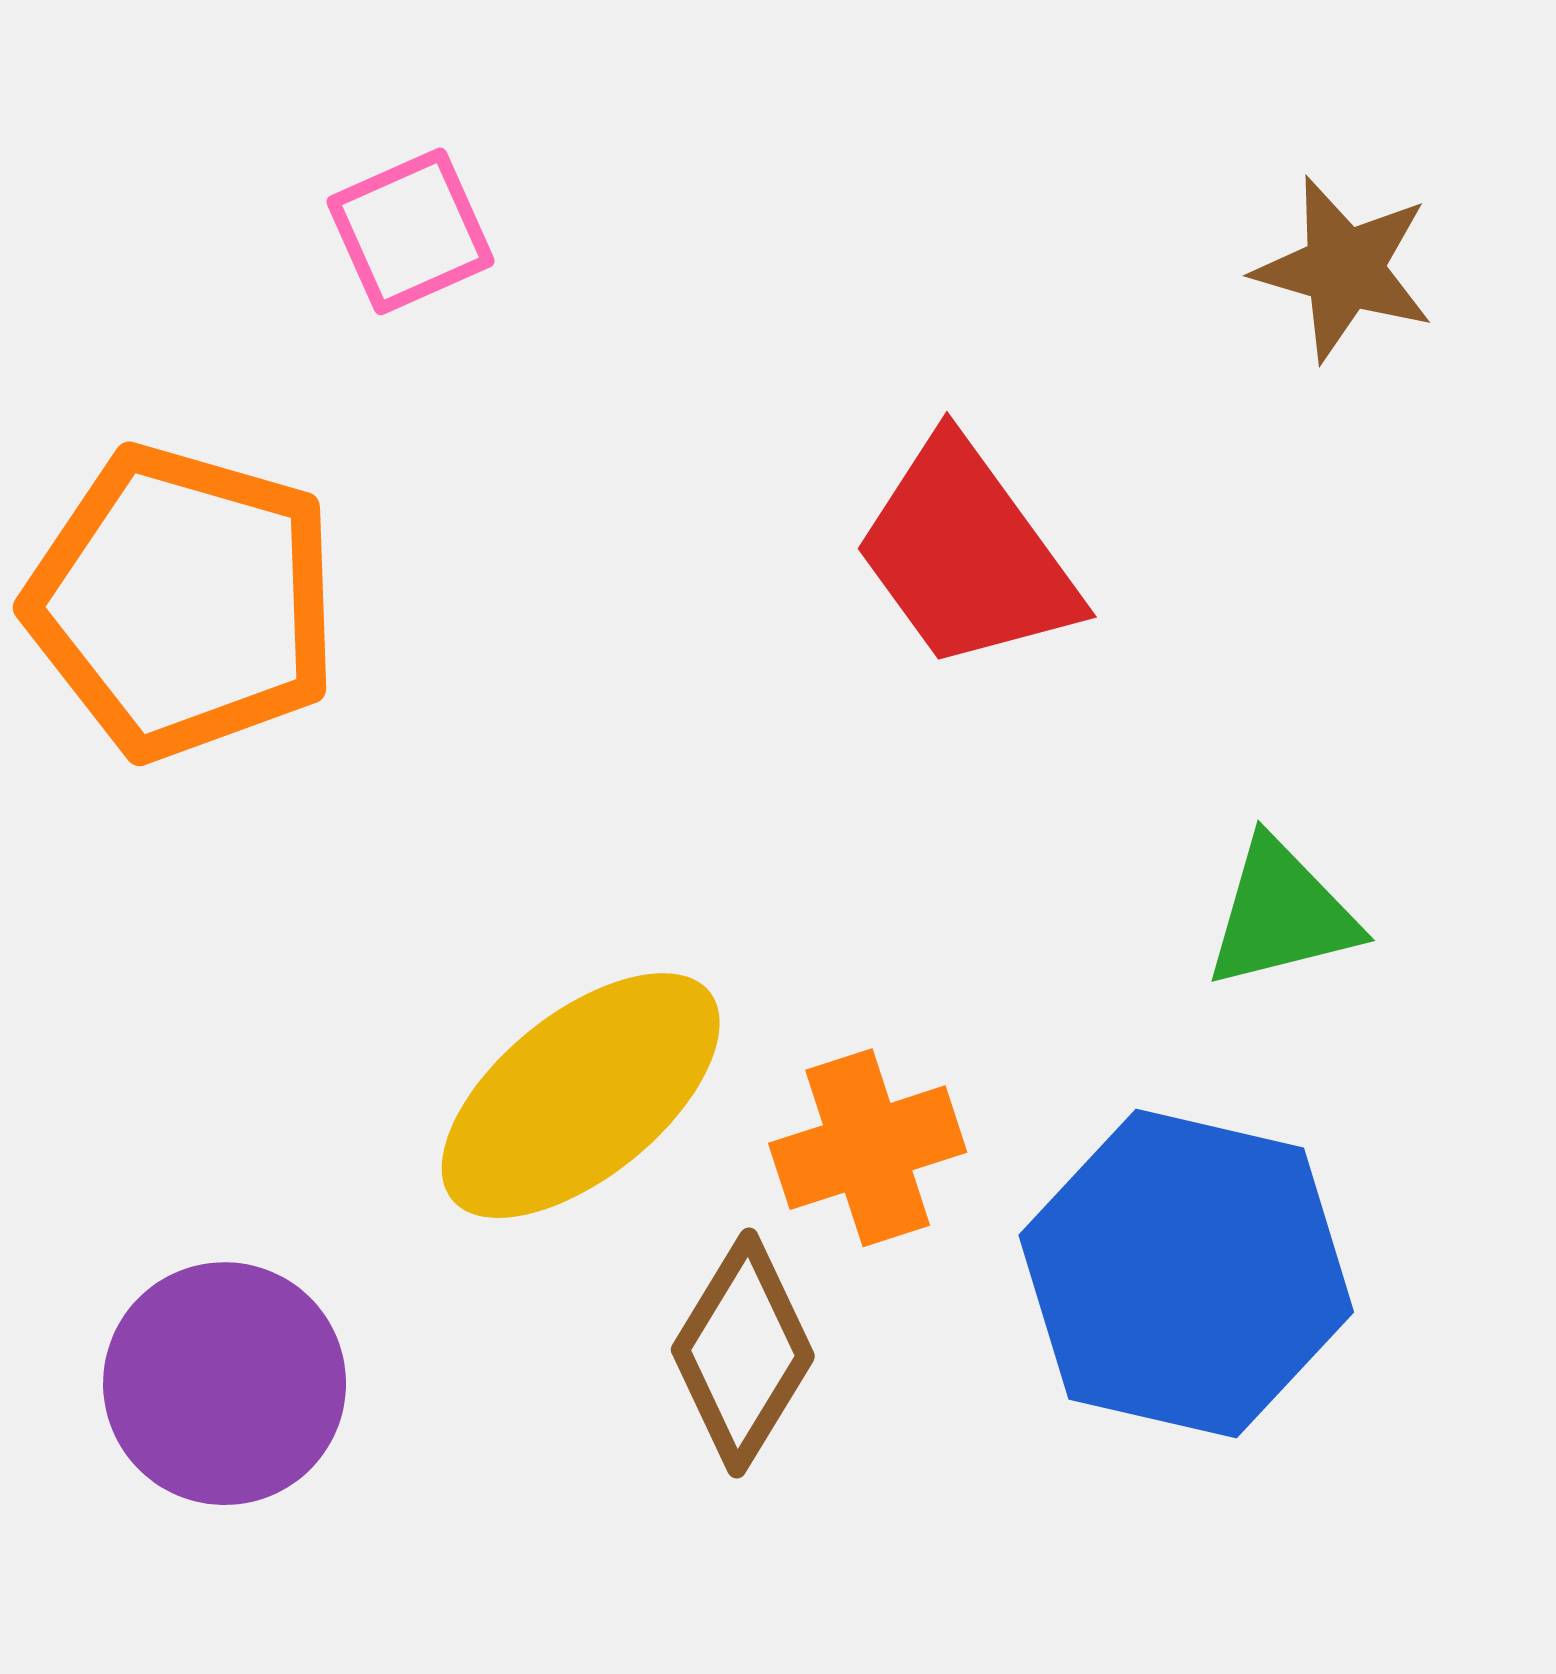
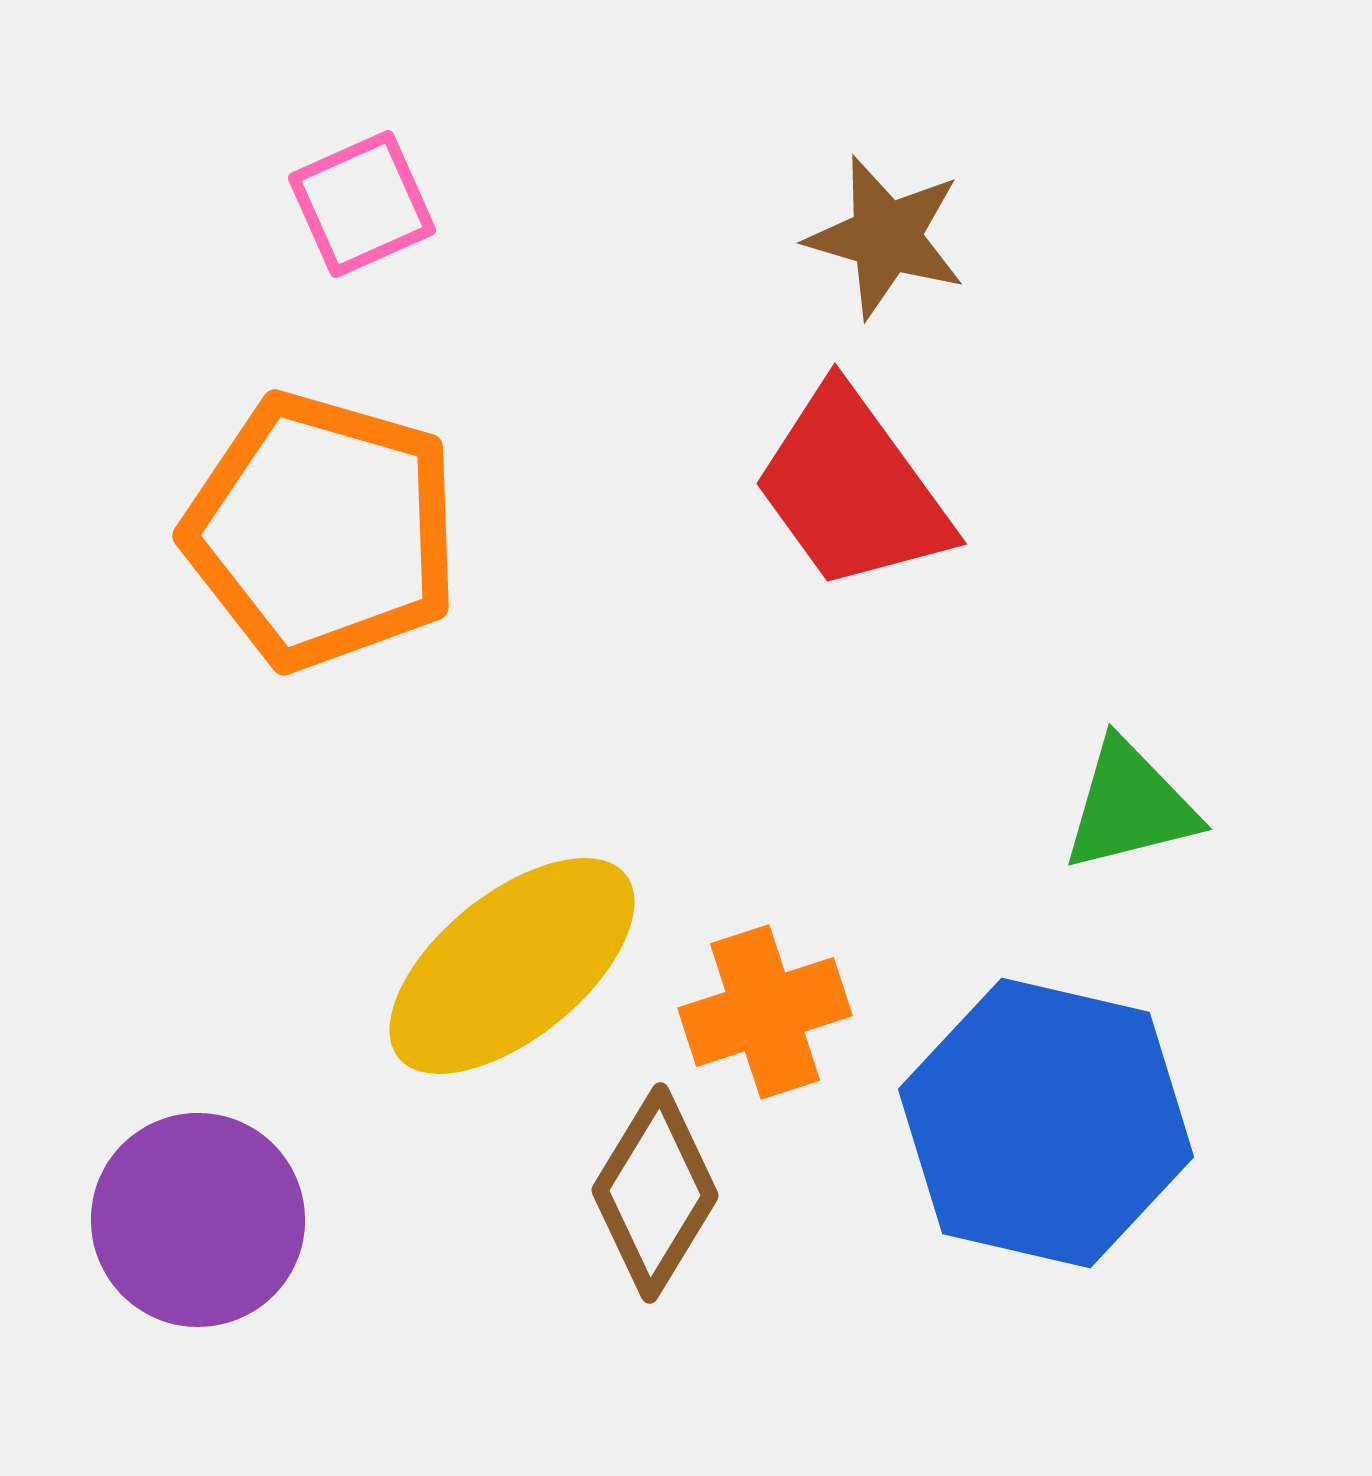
brown star: (1344, 269) -> (886, 237), moved
orange pentagon: (183, 602) -> (322, 531), moved

